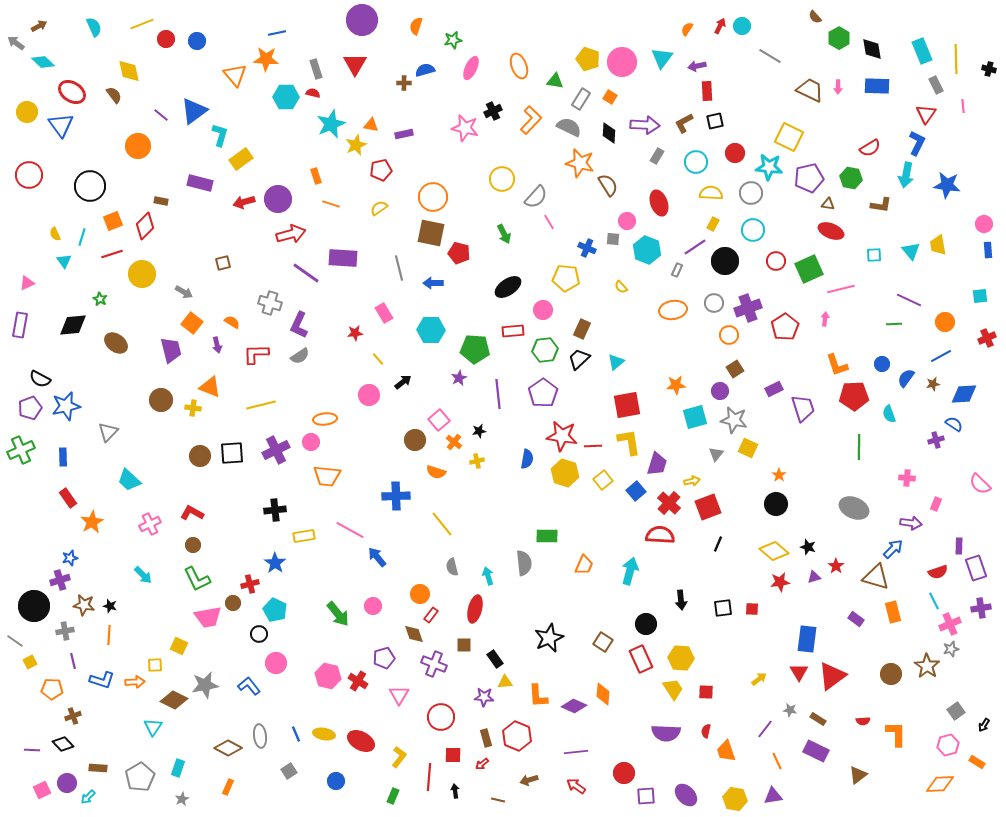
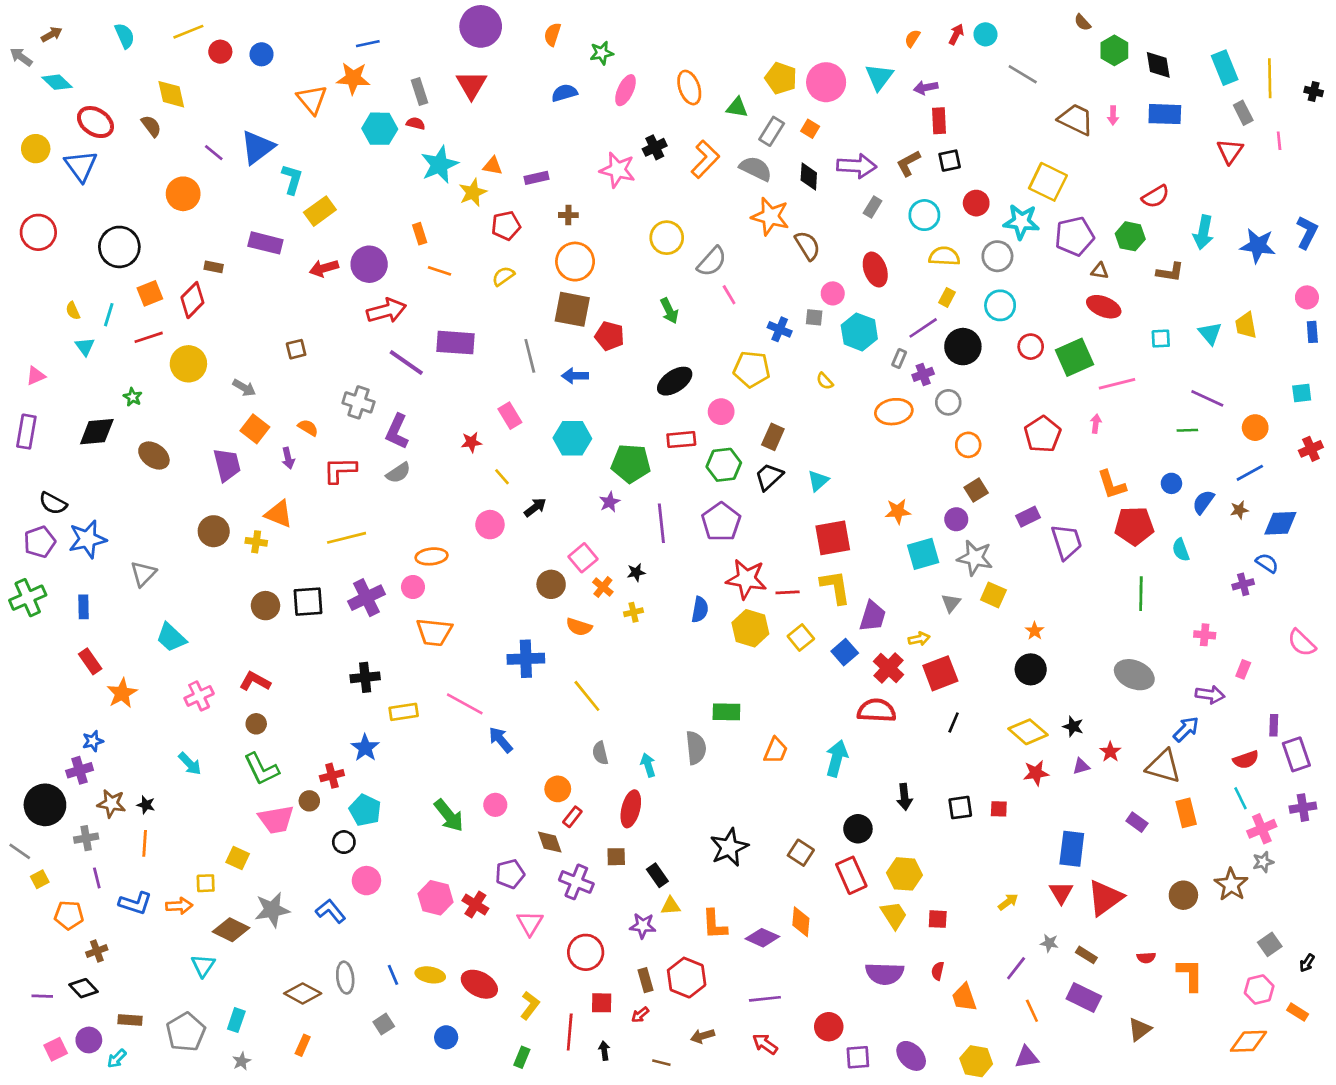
brown cross: (404, 83) -> (568, 215), moved
blue L-shape: (917, 143) -> (1307, 232), moved
purple cross: (748, 308) -> (923, 374), moved, size x0.6

